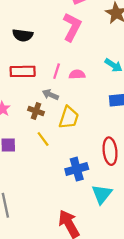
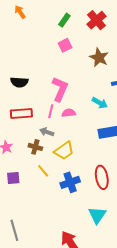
pink L-shape: (72, 27) -> (60, 89), moved
yellow trapezoid: (69, 118) -> (64, 151), turned 40
blue cross: (77, 169) -> (70, 182), moved

